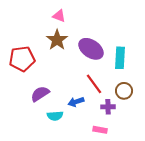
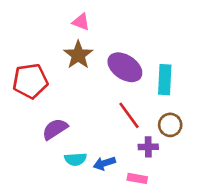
blue arrow: (76, 102) -> (104, 163), moved

